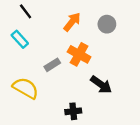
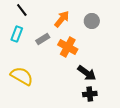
cyan rectangle: (20, 39) -> (17, 34), turned 63
gray rectangle: (52, 65) -> (43, 39), moved
black cross: (73, 111) -> (90, 94), moved

